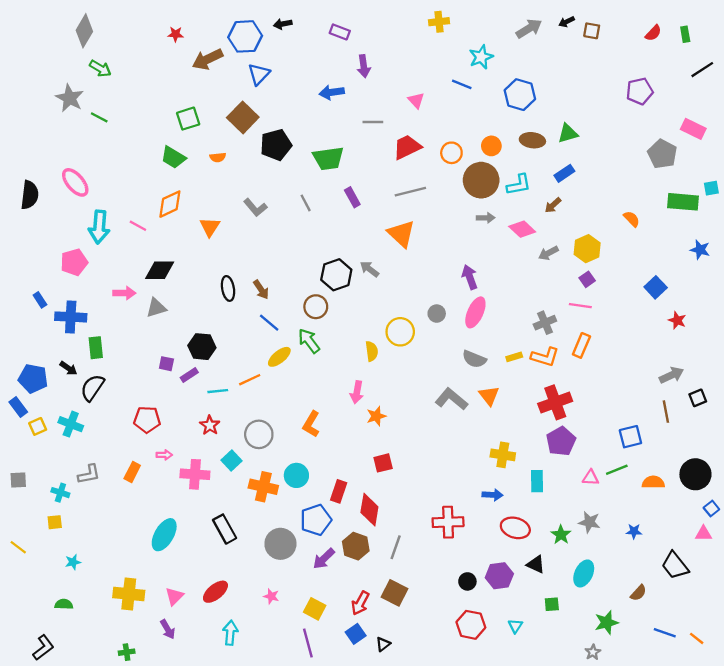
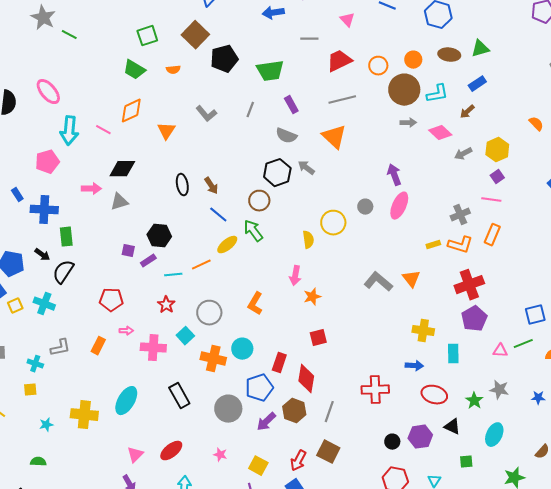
gray line: (306, 203) -> (250, 110), turned 49
gray semicircle: (474, 359) -> (286, 136), moved
yellow cross: (129, 594) -> (84, 415), moved

